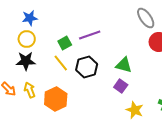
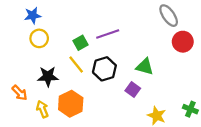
blue star: (30, 18) -> (33, 16), moved
black star: (26, 61) -> (48, 76), moved
purple square: (121, 86) -> (133, 90), moved
yellow arrow: (30, 90) -> (42, 109), moved

